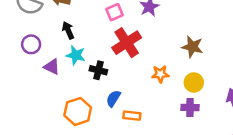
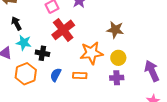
orange star: (160, 74) -> (91, 53), size x1.6
orange hexagon: (78, 111) -> (26, 74), moved
orange rectangle: (132, 116) -> (80, 76), moved

